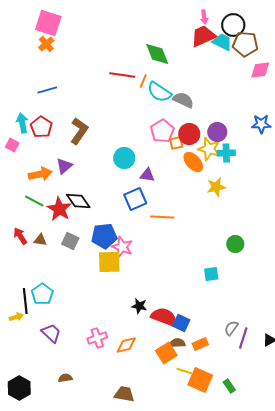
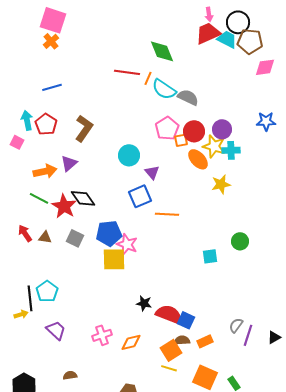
purple triangle: (147, 175) -> (152, 172), turned 42
cyan square: (211, 274) -> (210, 256), moved
yellow line: (184, 371) -> (169, 368), moved

